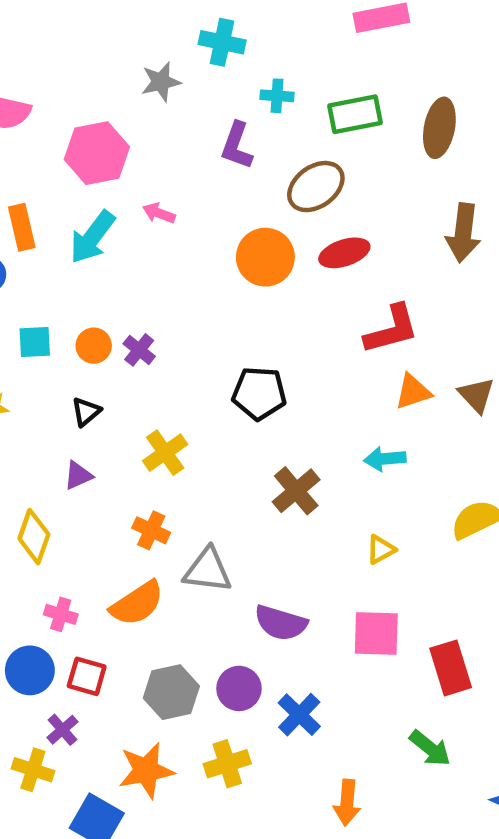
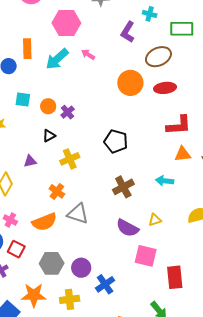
black triangle: (86, 412) -> (49, 136), moved
purple semicircle: (281, 623) -> (127, 228), moved

